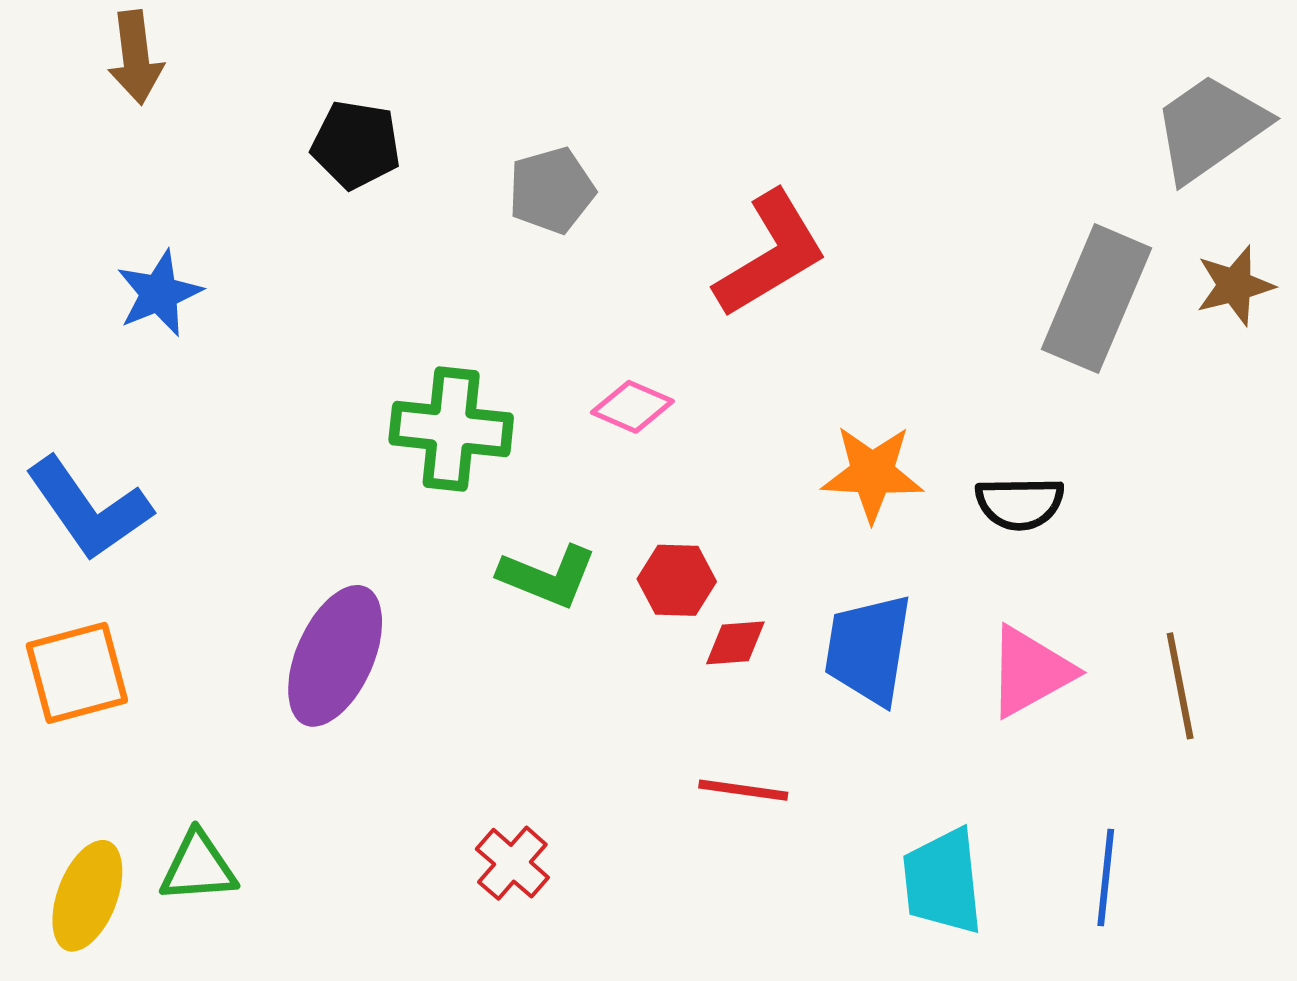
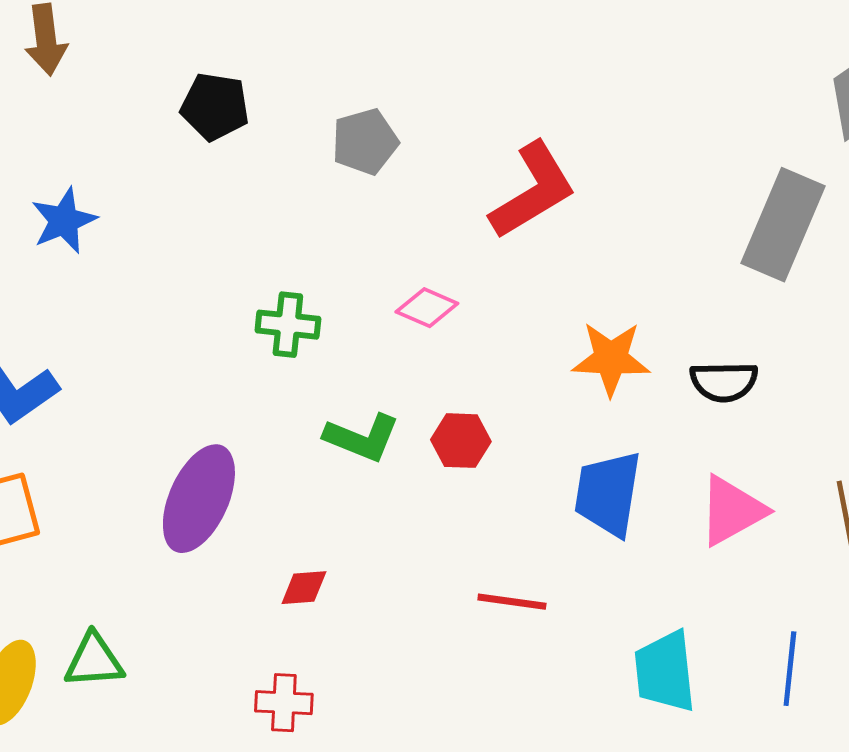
green cross: (451, 429) -> (288, 325), size x0.7
red diamond: (735, 643) -> (304, 588), moved
red cross: (512, 863) -> (284, 703), moved, turned -38

